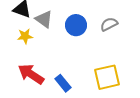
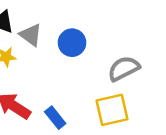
gray semicircle: (109, 24) -> (124, 69), moved, size x1.4

